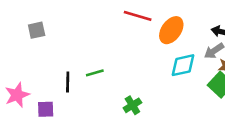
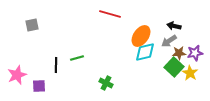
orange ellipse: (171, 30) -> (141, 36), moved
green cross: (132, 105) -> (106, 83), turned -32

